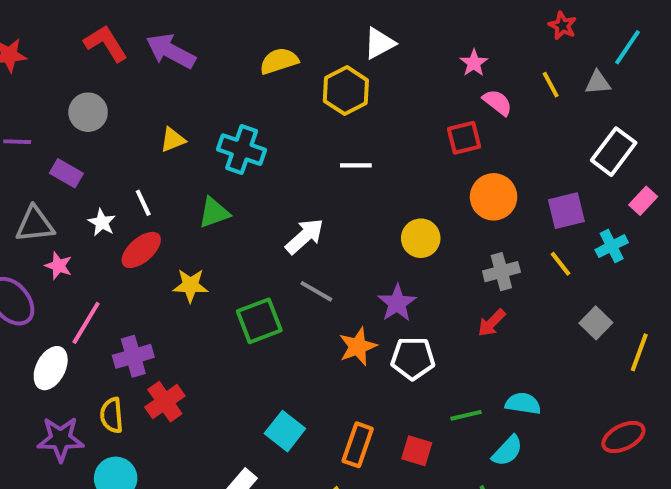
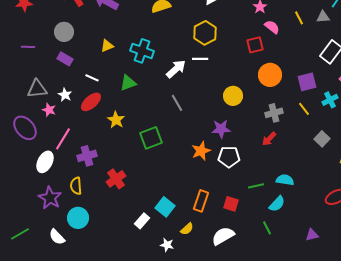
yellow hexagon: (346, 91) -> (205, 33), moved
purple rectangle: (66, 173) -> (65, 59), moved
white line: (143, 203) -> (92, 78), turned -40
white star: (102, 222) -> (65, 95), moved
white arrow: (305, 236) -> (176, 69), moved
yellow star: (190, 285) -> (116, 120), turned 30
gray line: (316, 291) -> (177, 103), moved, turned 30
purple star: (397, 303) -> (221, 129), turned 30
red cross: (165, 402) -> (116, 179), moved
cyan square: (285, 431) -> (165, 207), moved
purple star: (60, 439) -> (50, 198), turned 30

